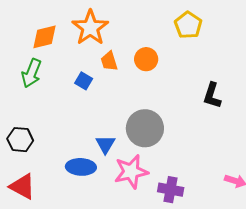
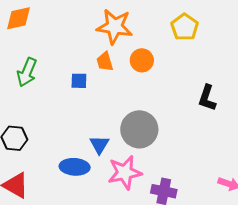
orange star: (90, 28) -> (115, 27), moved, turned -30
orange diamond: (45, 37) -> (19, 18), moved
blue square: (84, 81) -> (79, 81), turned -30

